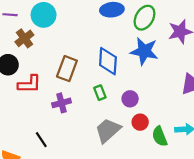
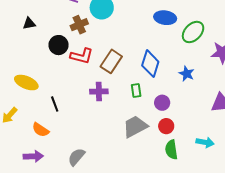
blue star: (144, 51) -> (187, 74), moved, size x0.6
red L-shape: (29, 84) -> (82, 56), moved
green semicircle: (160, 136) -> (171, 150), moved
black line: (41, 140) -> (55, 104), moved

